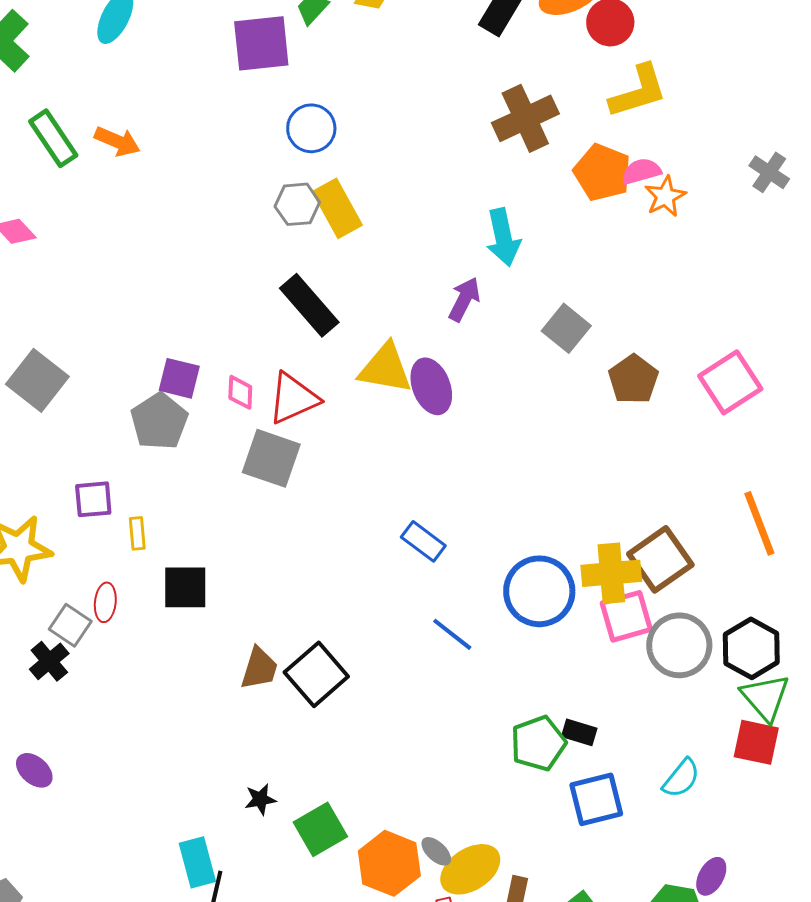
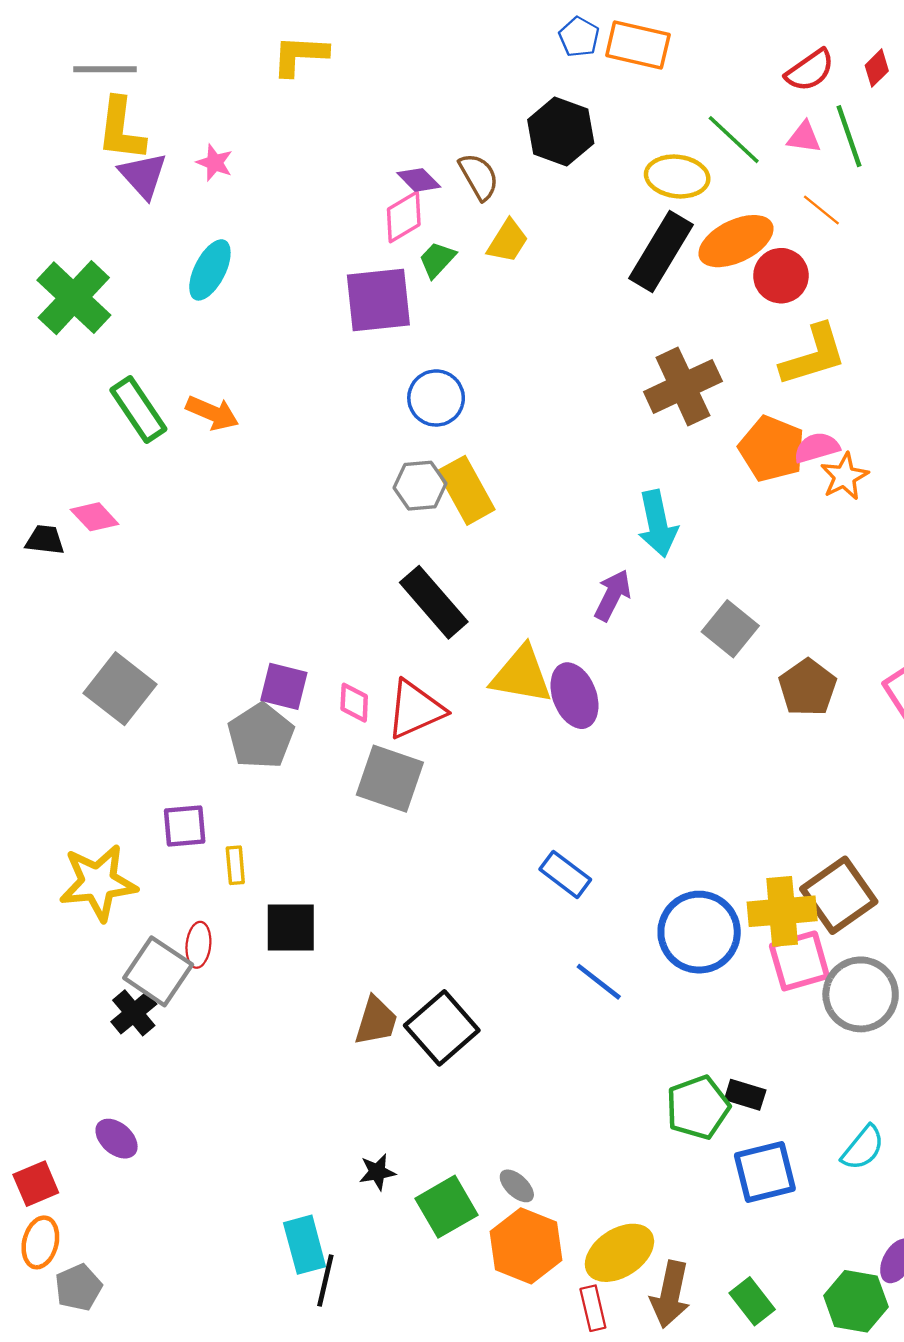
gray square: (70, 625) -> (158, 971), size x1.4
gray ellipse: (436, 851) -> (517, 1186), moved

